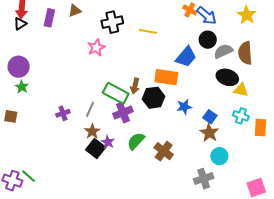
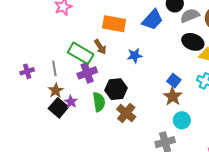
orange rectangle: (166, 77) -> (114, 24), moved
brown arrow: (135, 86) -> (100, 47), turned -49
black hexagon: (154, 98) -> (116, 89), moved
blue star: (184, 107) -> (135, 55), moved
gray line: (90, 109) -> (54, 68), turned -35
green semicircle: (136, 141) -> (99, 102), turned 126

